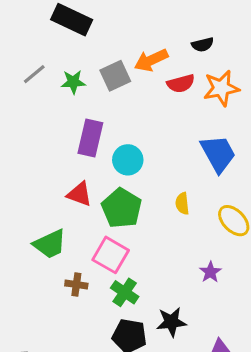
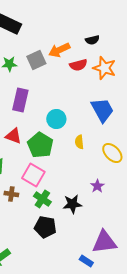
orange star: (221, 88) -> (104, 68), turned 30
cyan circle: (128, 160) -> (56, 119), moved
black star: (171, 322) -> (72, 204), moved

